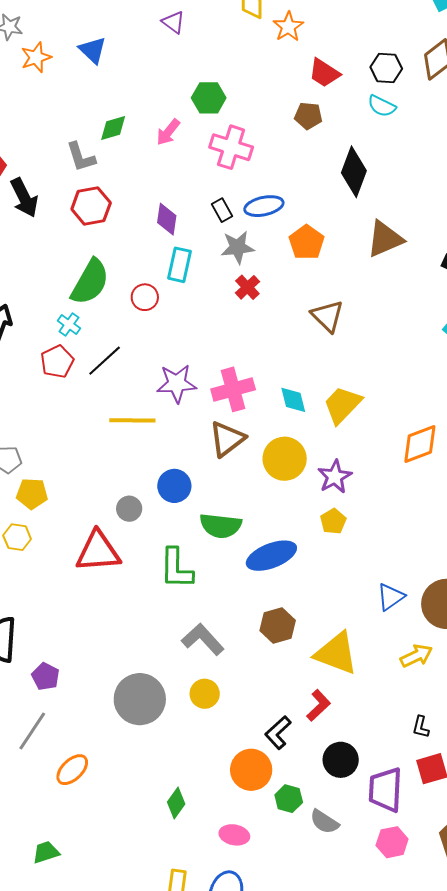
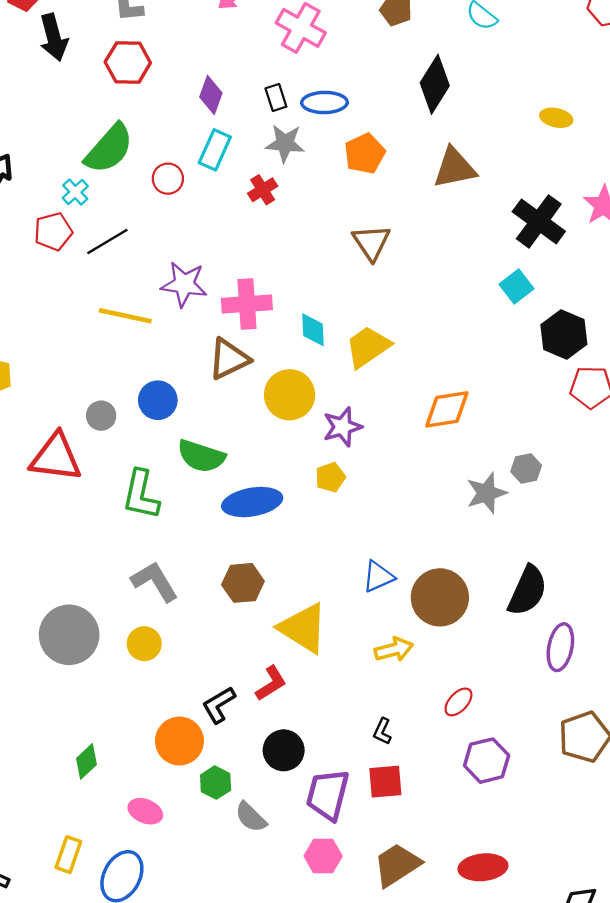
red cross: (247, 287) -> (263, 190), moved

